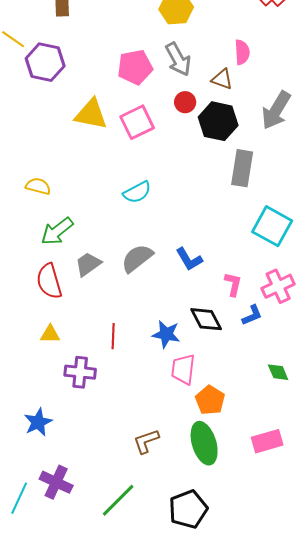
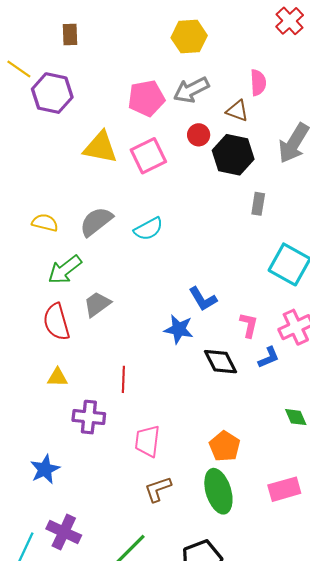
gray arrow: (178, 59) -> (191, 90), turned 92
gray rectangle: (242, 168) -> (258, 204), size x0.6
gray semicircle: (137, 258) -> (96, 222), moved
blue star: (166, 334) -> (179, 329), moved
pink trapezoid: (183, 369) -> (147, 441), moved

